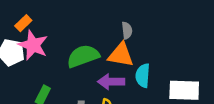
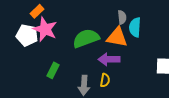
cyan semicircle: (143, 76) -> (135, 27), moved

